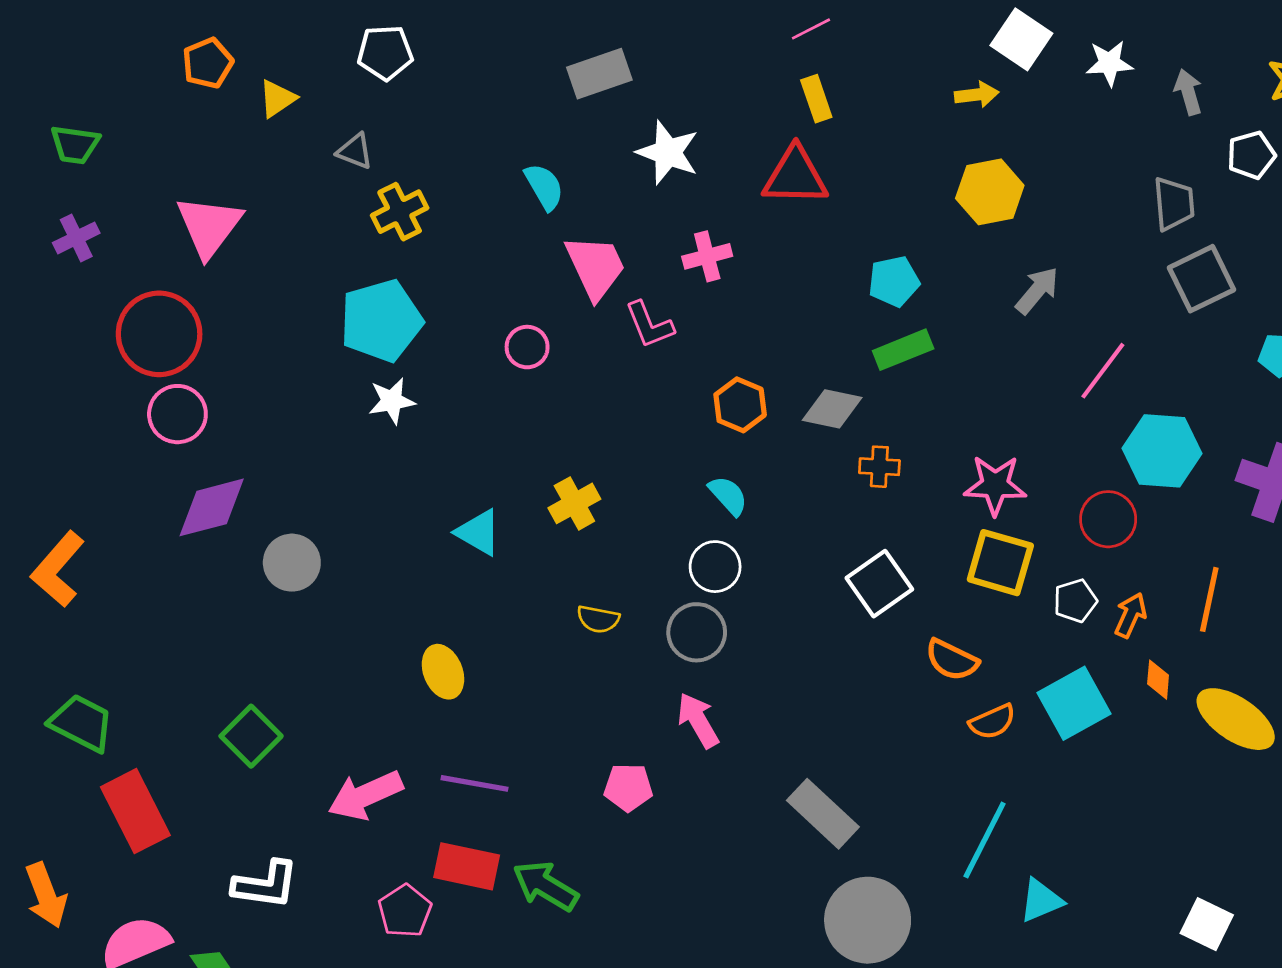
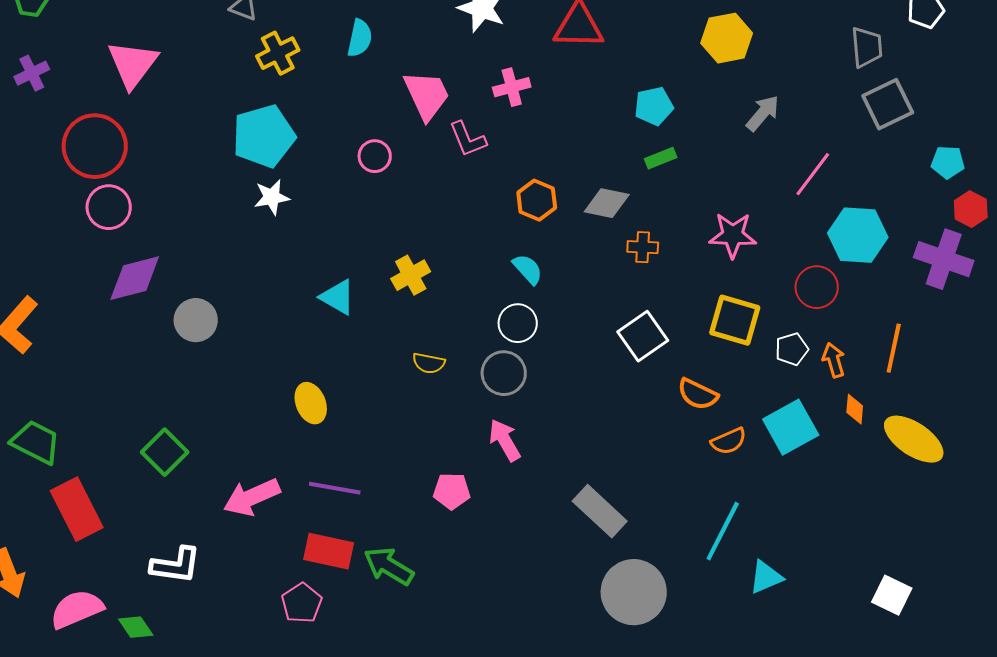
cyan semicircle: (544, 187) -> (360, 38), moved, turned 42
green rectangle: (903, 350) -> (661, 158), size x0.7
pink star: (995, 485) -> (733, 235), moved
orange arrow: (1130, 615) -> (834, 360), turned -40
pink pentagon: (405, 911) -> (302, 603), moved

